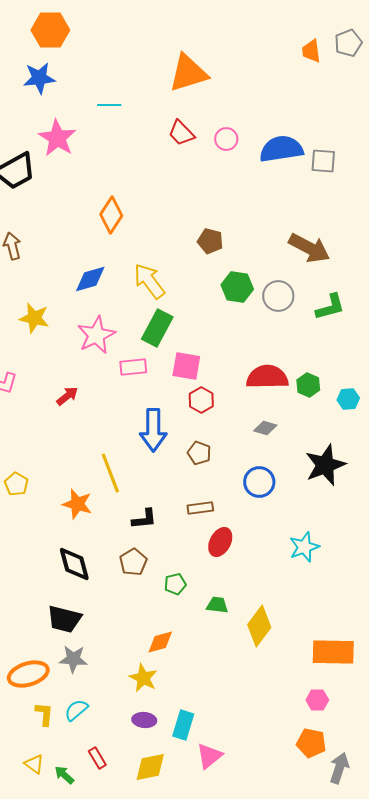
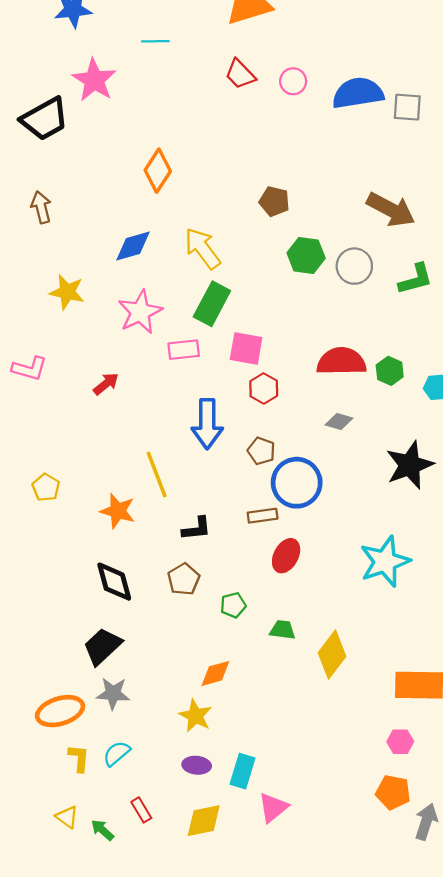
blue circle: (259, 482) -> (297, 483), moved, size x1.4
cyan star: (304, 547) -> (385, 562), size x1.4
black trapezoid: (64, 619) -> (102, 646), turned 123

